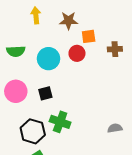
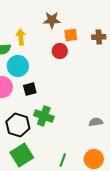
yellow arrow: (36, 15) -> (21, 37), moved
brown cross: (115, 49) -> (99, 37), moved
cyan circle: (48, 59) -> (18, 66), moved

